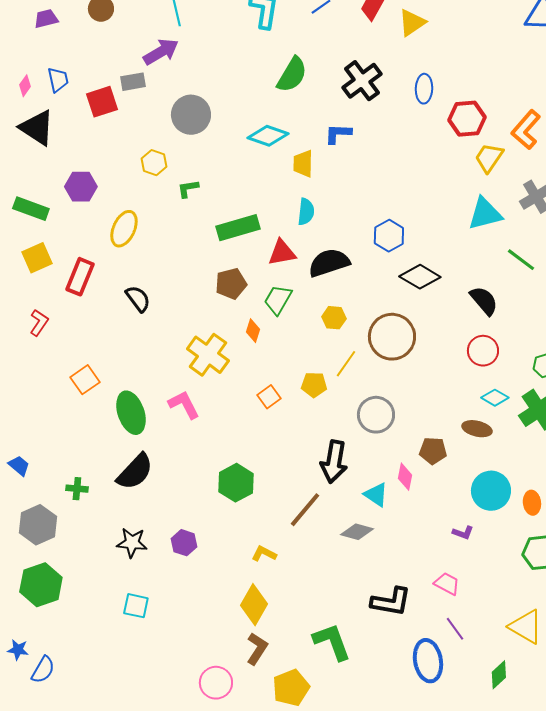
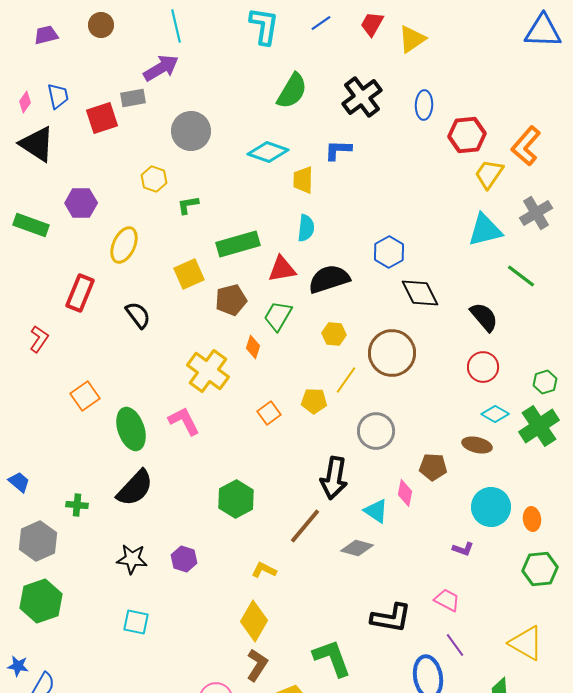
yellow square: (37, 258) -> (189, 274), moved
black diamond: (420, 277) -> (420, 293), turned 33

